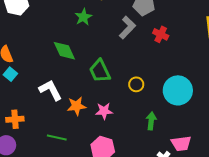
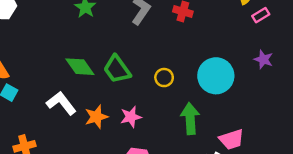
green diamond: (64, 51) -> (80, 67), moved
green arrow: (151, 121) -> (190, 119), size x1.4

